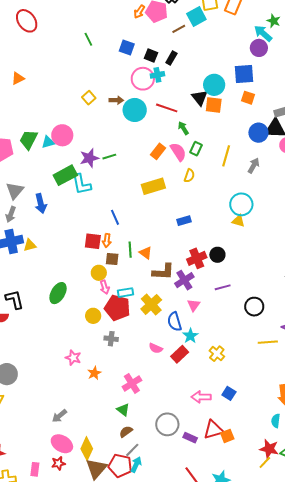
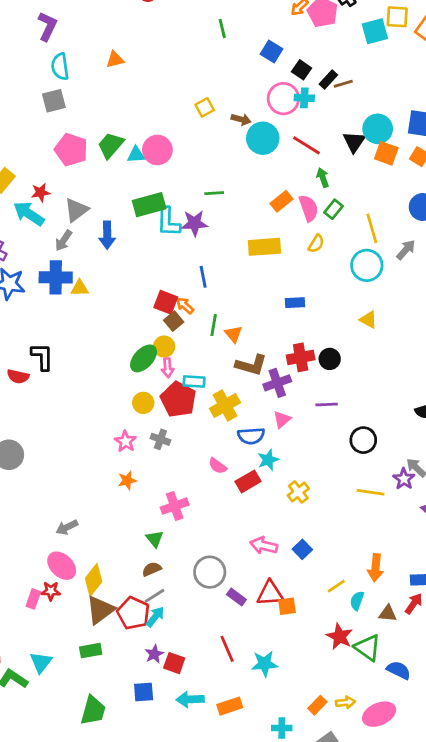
brown line: (179, 29) -> (343, 84), moved
orange square: (214, 105) -> (386, 153), moved
yellow line: (226, 156) -> (372, 228), turned -45
purple star: (89, 158) -> (195, 223), moved
cyan circle: (241, 204) -> (367, 265), moved
orange arrow: (107, 241) -> (185, 306), turned 112
brown square: (112, 259) -> (174, 321), moved, turned 32
green ellipse: (58, 293) -> (144, 358), moved
blue semicircle: (175, 322) -> (251, 436), turned -90
pink star: (73, 358) -> (125, 441), moved
yellow line: (265, 462) -> (336, 586), moved
pink rectangle: (35, 469) -> (33, 599), moved

